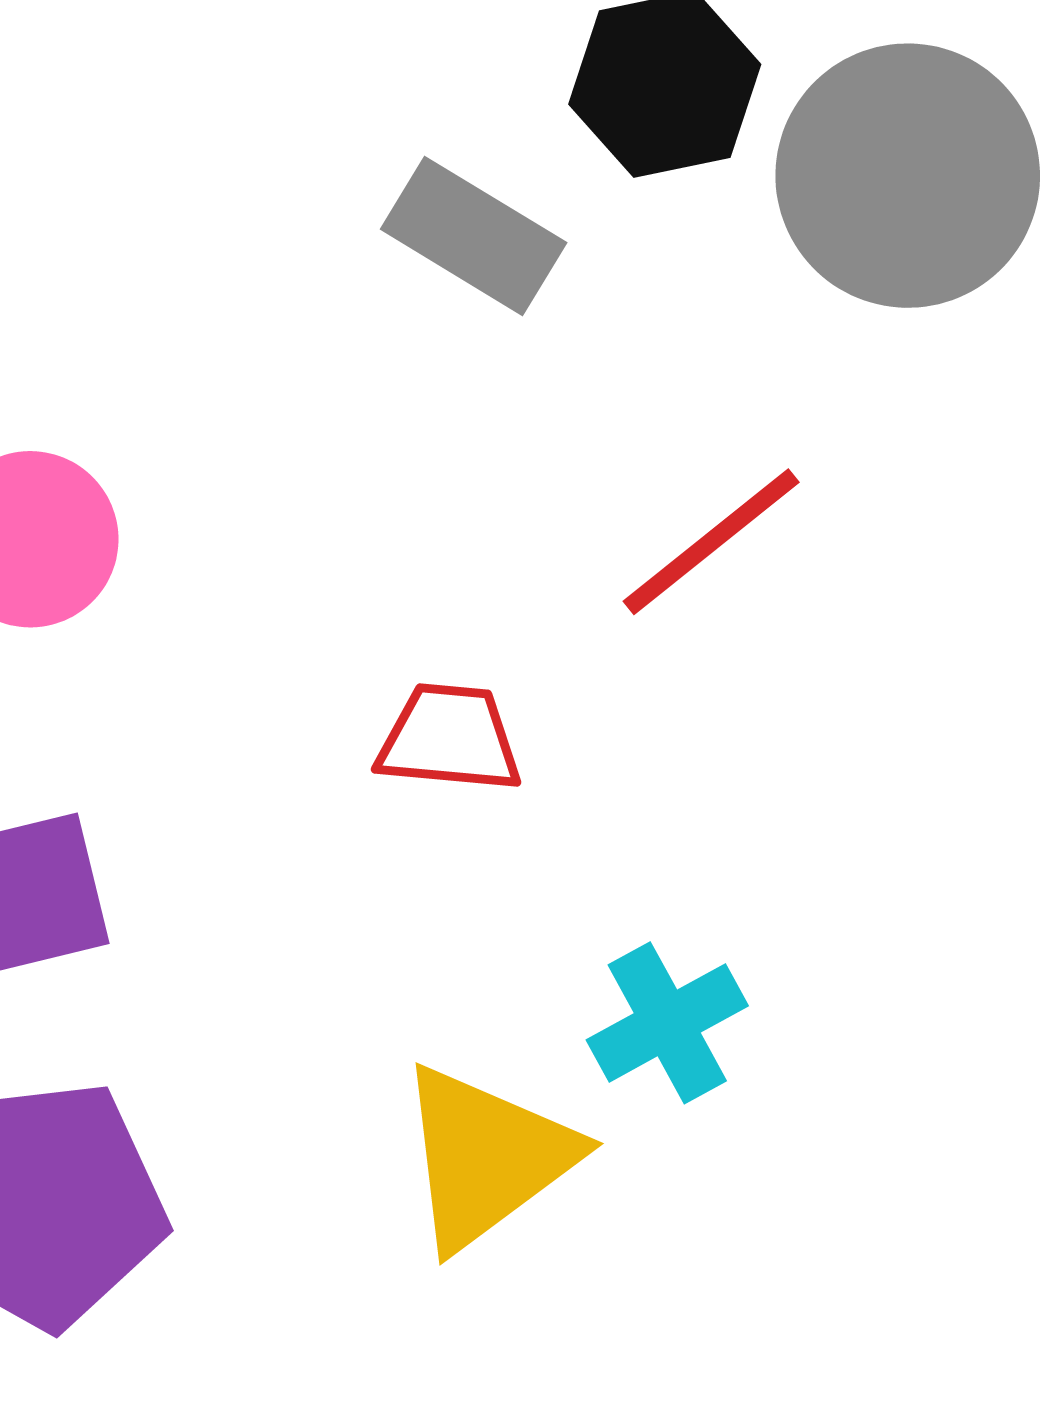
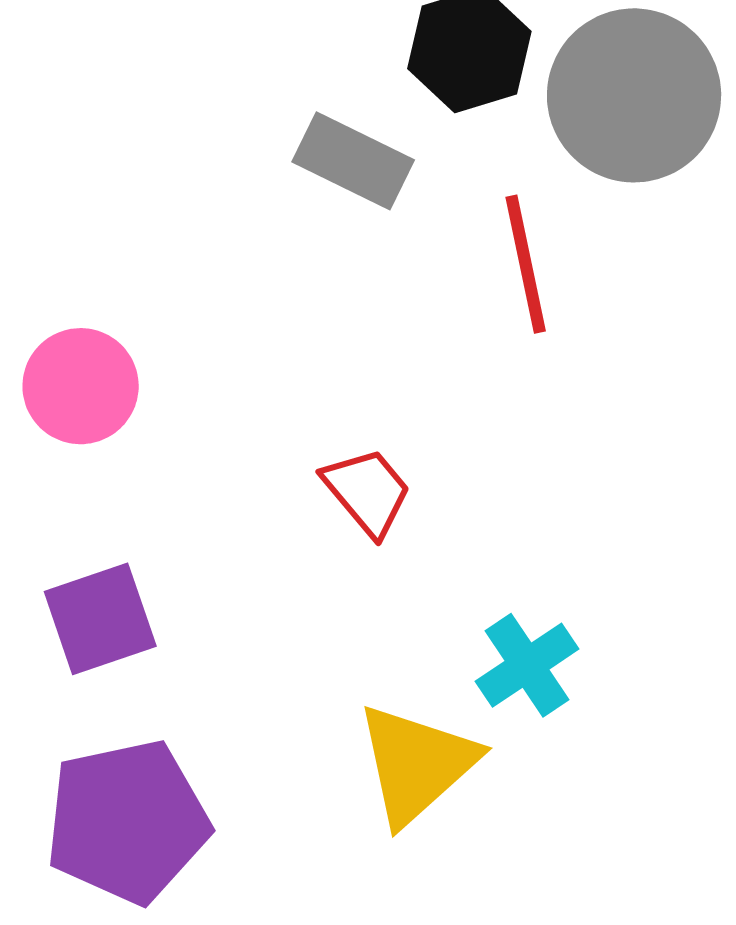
red line: (711, 542) -> (526, 264), moved, turned -58
red trapezoid: (449, 738) -> (367, 492), turned 50

